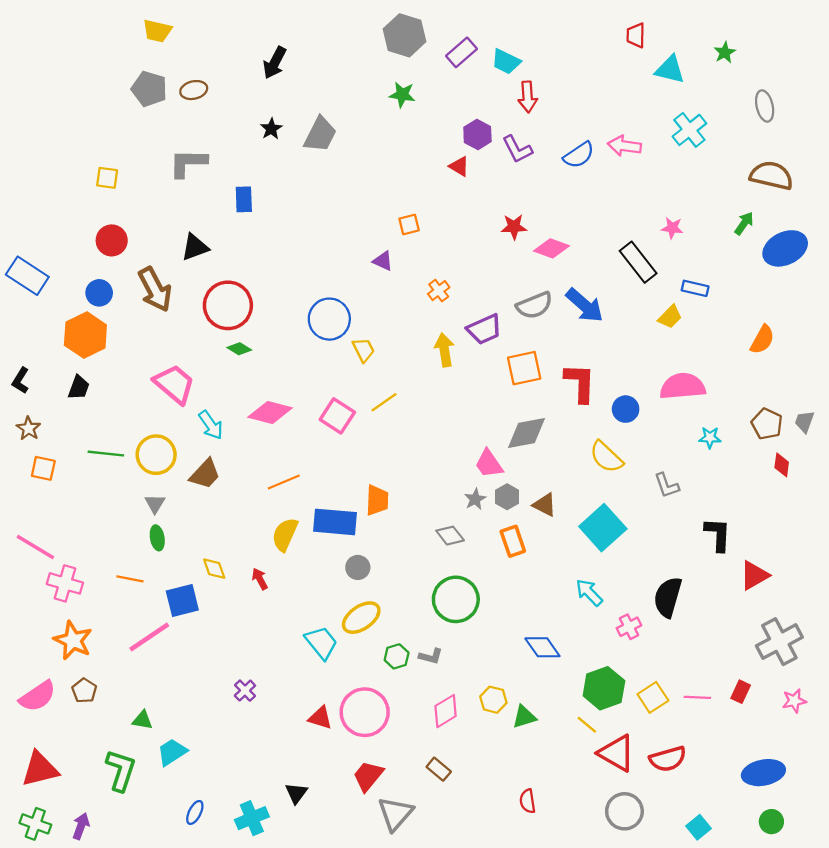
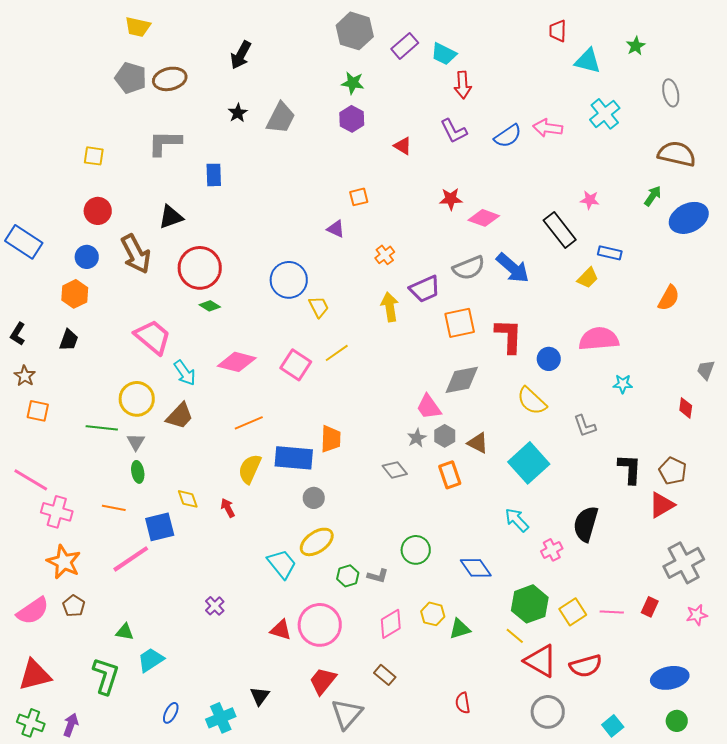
brown ellipse: (194, 90) -> (170, 79), size x1.4
purple hexagon: (477, 134) -> (352, 119), moved
orange hexagon: (85, 335) -> (75, 294), size x0.7
brown pentagon: (767, 424) -> (673, 471), moved
green line: (106, 454) -> (102, 428), moved
green circle: (456, 599) -> (416, 550), moved, size x0.7

